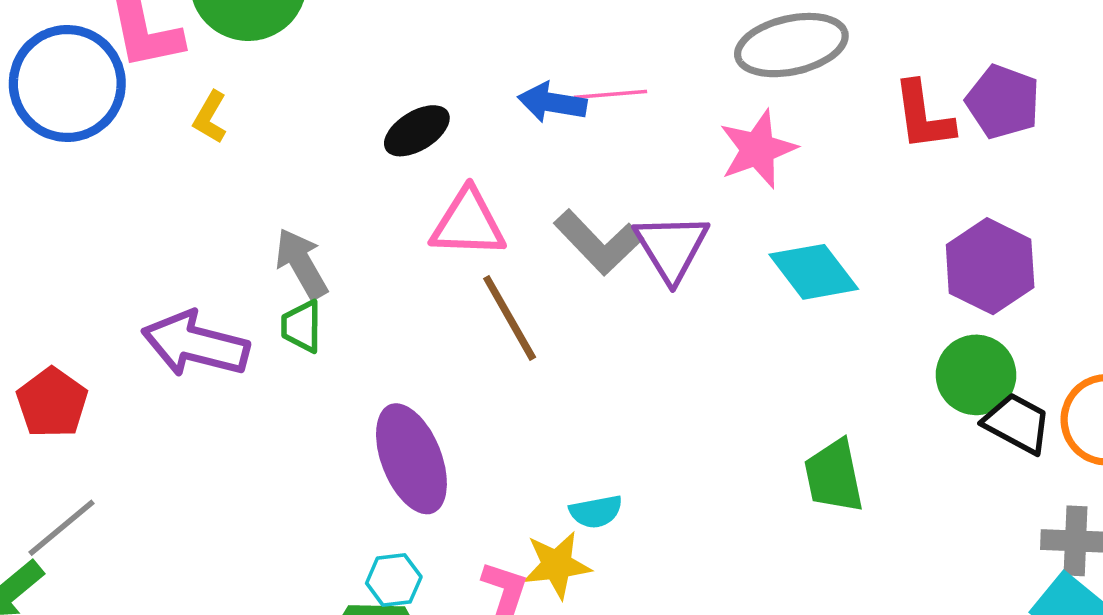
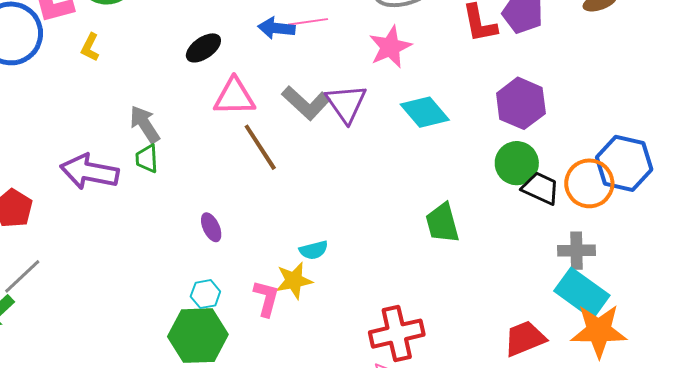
purple ellipse: (411, 459) -> (211, 227), size x0.5

